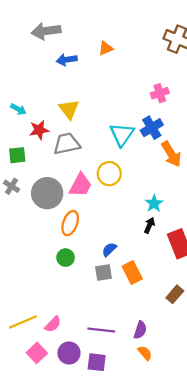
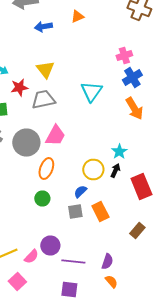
blue cross: (152, 128) -> (132, 78), moved
yellow circle: (109, 174) -> (93, 170), moved
purple circle: (69, 353) -> (50, 246), moved

